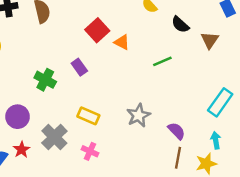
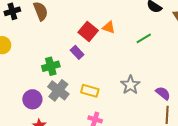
red square: (97, 30) -> (88, 31), moved
green cross: (45, 80) -> (51, 66), turned -36
gray cross: (54, 137) -> (58, 90), moved

